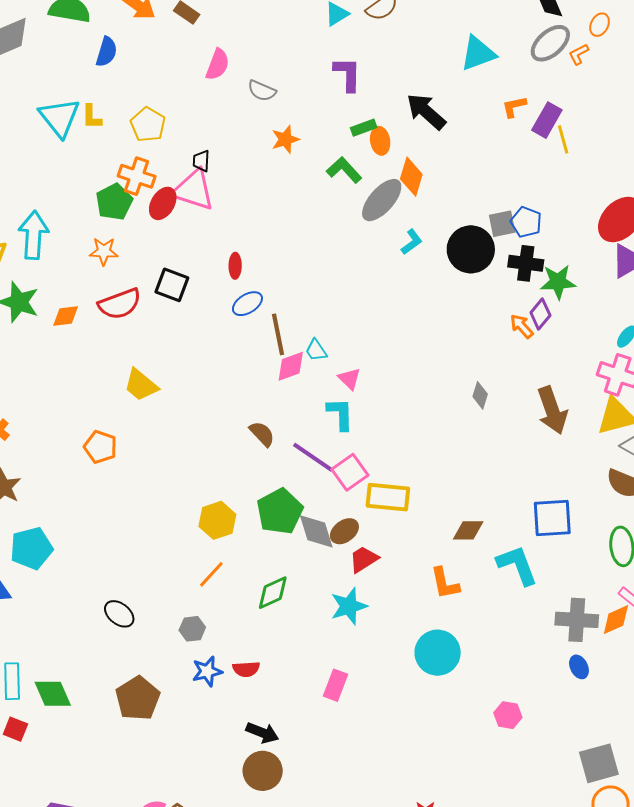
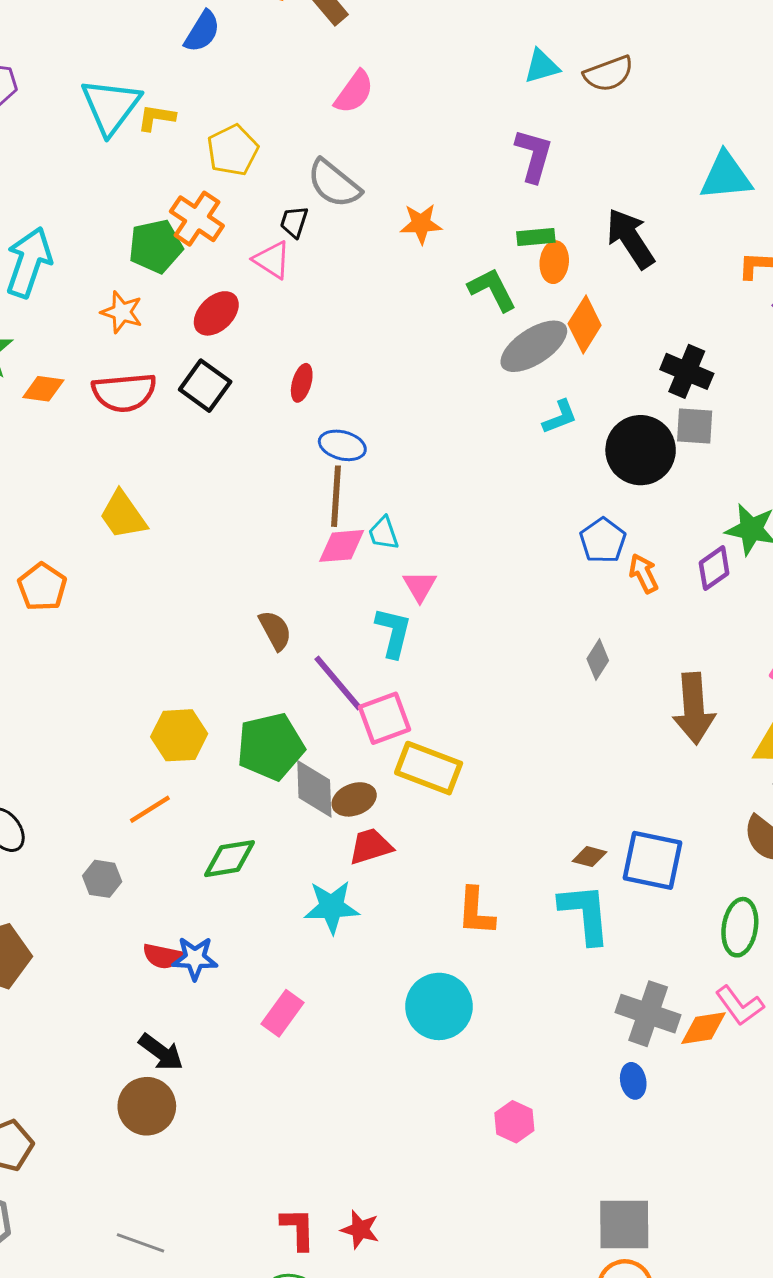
gray semicircle: (262, 91) -> (334, 184), moved, size x1.4
yellow L-shape: (92, 117) -> (156, 118), turned 84
pink triangle: (193, 190) -> (272, 260), size x0.6
red ellipse: (163, 203) -> (216, 313), moved
blue pentagon: (526, 222) -> (603, 540), moved
black cross: (526, 263) -> (687, 371), moved
blue ellipse: (247, 304) -> (342, 445), moved, turned 32
orange arrow: (522, 326) -> (644, 573), moved
brown diamond: (468, 530) -> (589, 857), moved, size x0.7
blue star: (207, 671) -> (195, 958), moved

